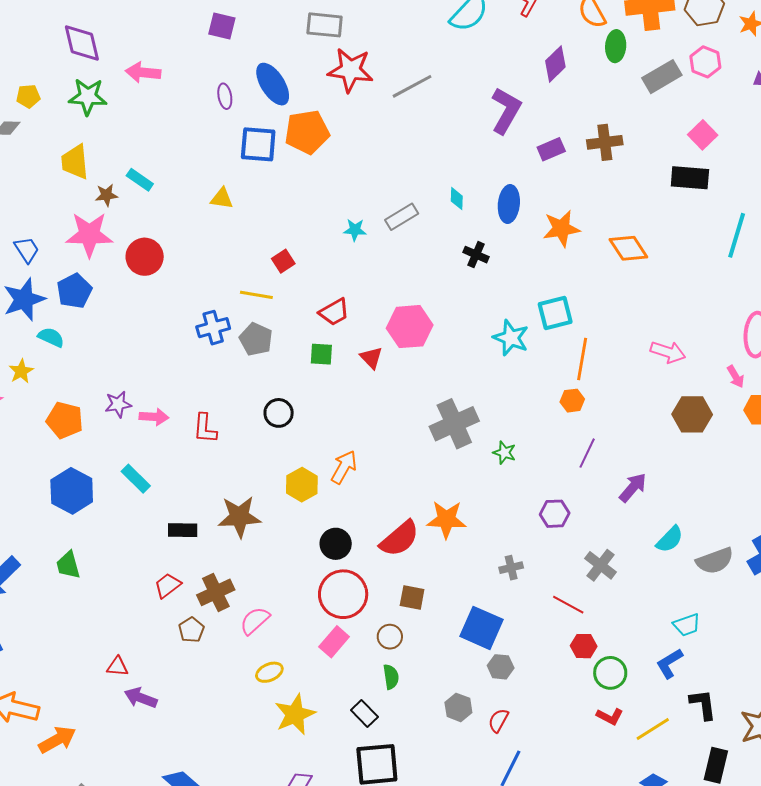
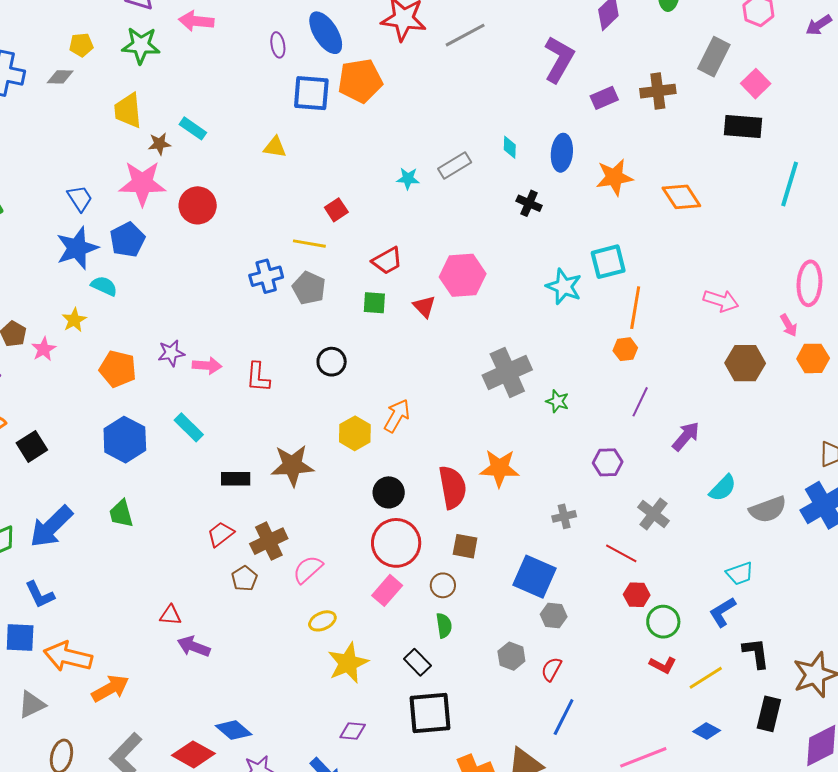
gray rectangle: (662, 77) -> (714, 57), moved, turned -33
red semicircle: (399, 539) -> (452, 487), turned -60

